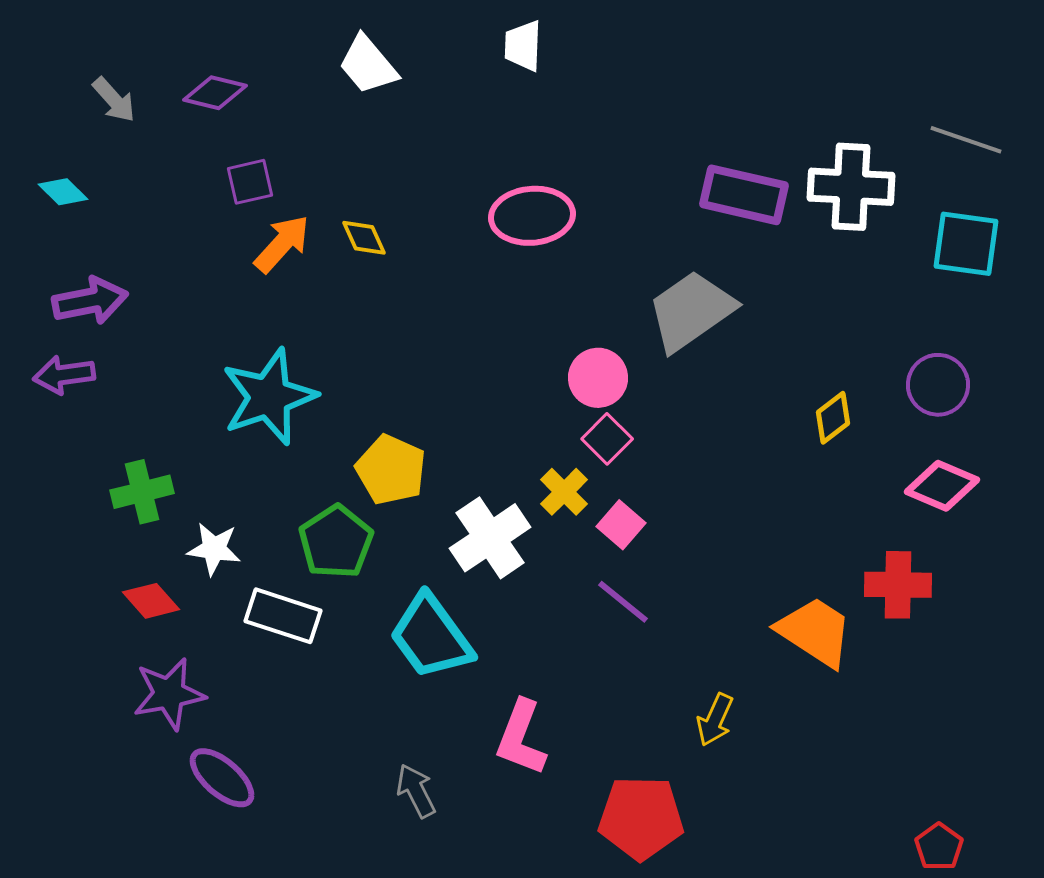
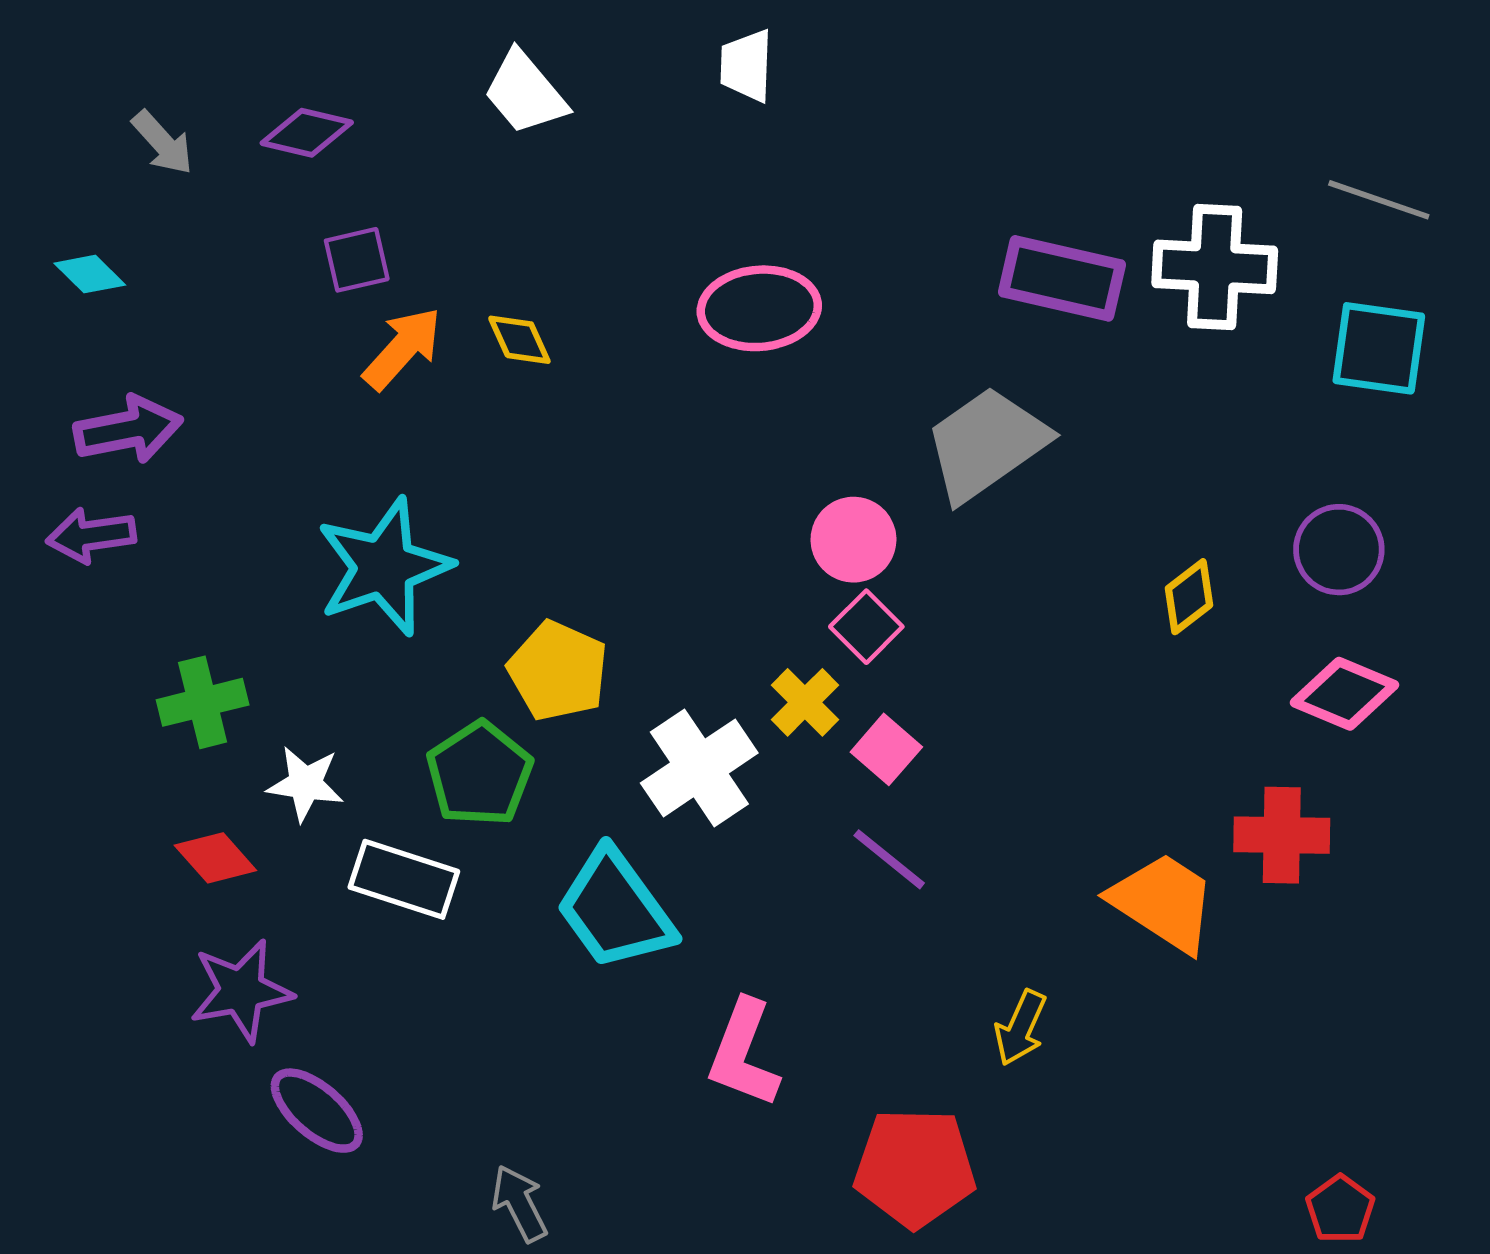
gray arrow: (416, 791) -> (519, 1203), moved

